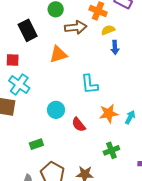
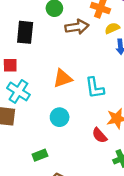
black rectangle: (28, 30) -> (25, 32), turned 35
orange triangle: (58, 54) -> (63, 78), moved
red semicircle: (79, 125) -> (100, 135), moved

